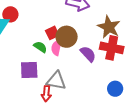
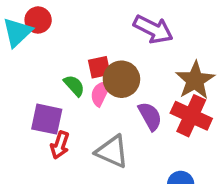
gray triangle: (56, 81) -> (112, 151), moved
red arrow: (46, 94) -> (60, 145), moved

